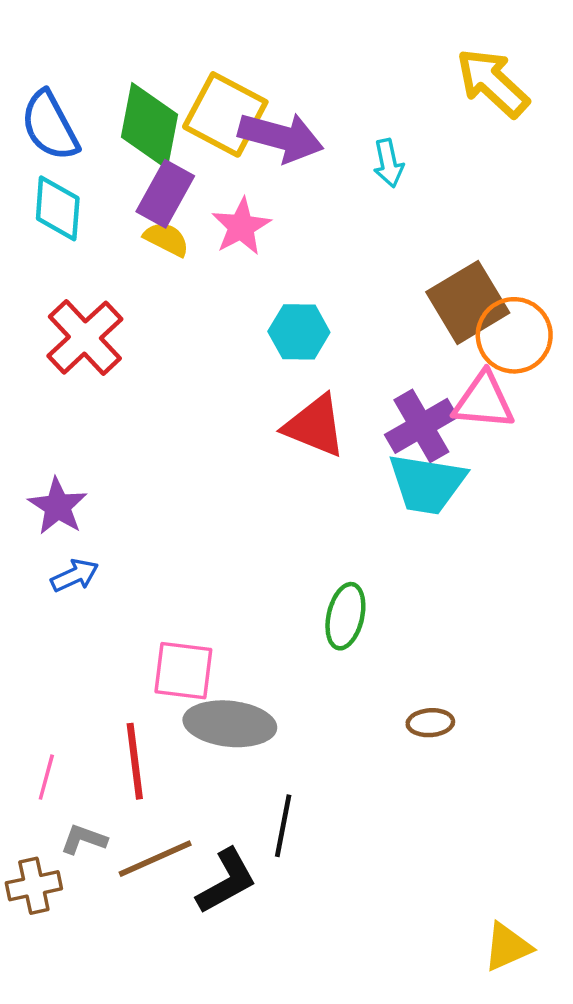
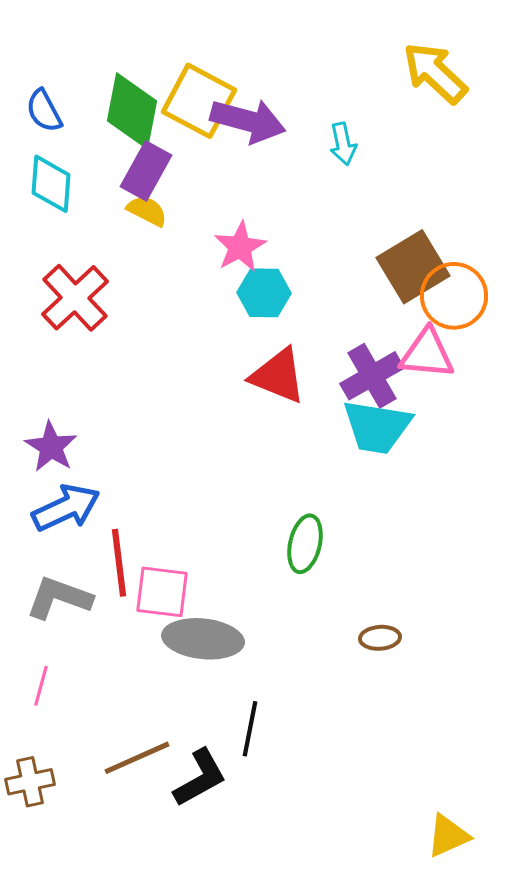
blue semicircle: (50, 126) -> (44, 111), size x0.7
pink star: (241, 227) -> (240, 247), moved
blue arrow: (75, 575) -> (66, 508), size x1.6
red line: (135, 761) -> (119, 563), moved
gray L-shape: (84, 839) -> (59, 598), moved, size x1.6

